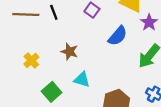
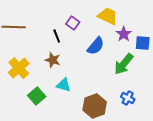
black line: (54, 12) -> (57, 36), moved
yellow cross: (31, 61) -> (19, 68), size x1.5

